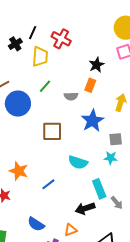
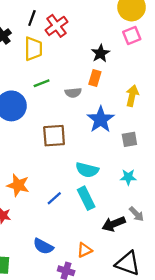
black line: (33, 33) -> (32, 18), moved
red cross: (61, 39) -> (56, 26), turned 30
green line: (45, 86) -> (42, 83), turned 32
cyan star: (111, 158) -> (128, 177), moved
cyan rectangle: (99, 189) -> (86, 198), moved
black arrow: (85, 208) -> (114, 224), moved

